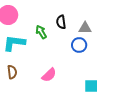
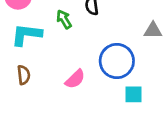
gray triangle: (85, 28) -> (153, 30), moved
blue circle: (79, 45) -> (117, 61), moved, size x1.6

